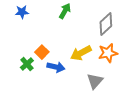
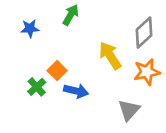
green arrow: (65, 11) -> (71, 15), moved
blue star: (22, 12) -> (30, 28), moved
yellow arrow: (81, 53) -> (110, 56), moved, turned 85

